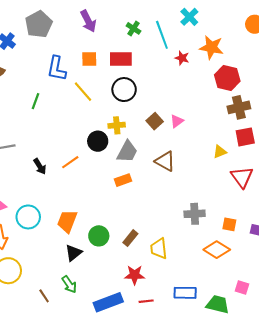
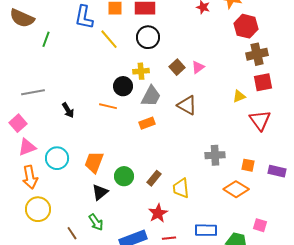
green line: (36, 101) -> (46, 39), moved
orange line: (70, 162) -> (108, 106), moved, turned 48
red star: (135, 275) -> (158, 213), turned -30

